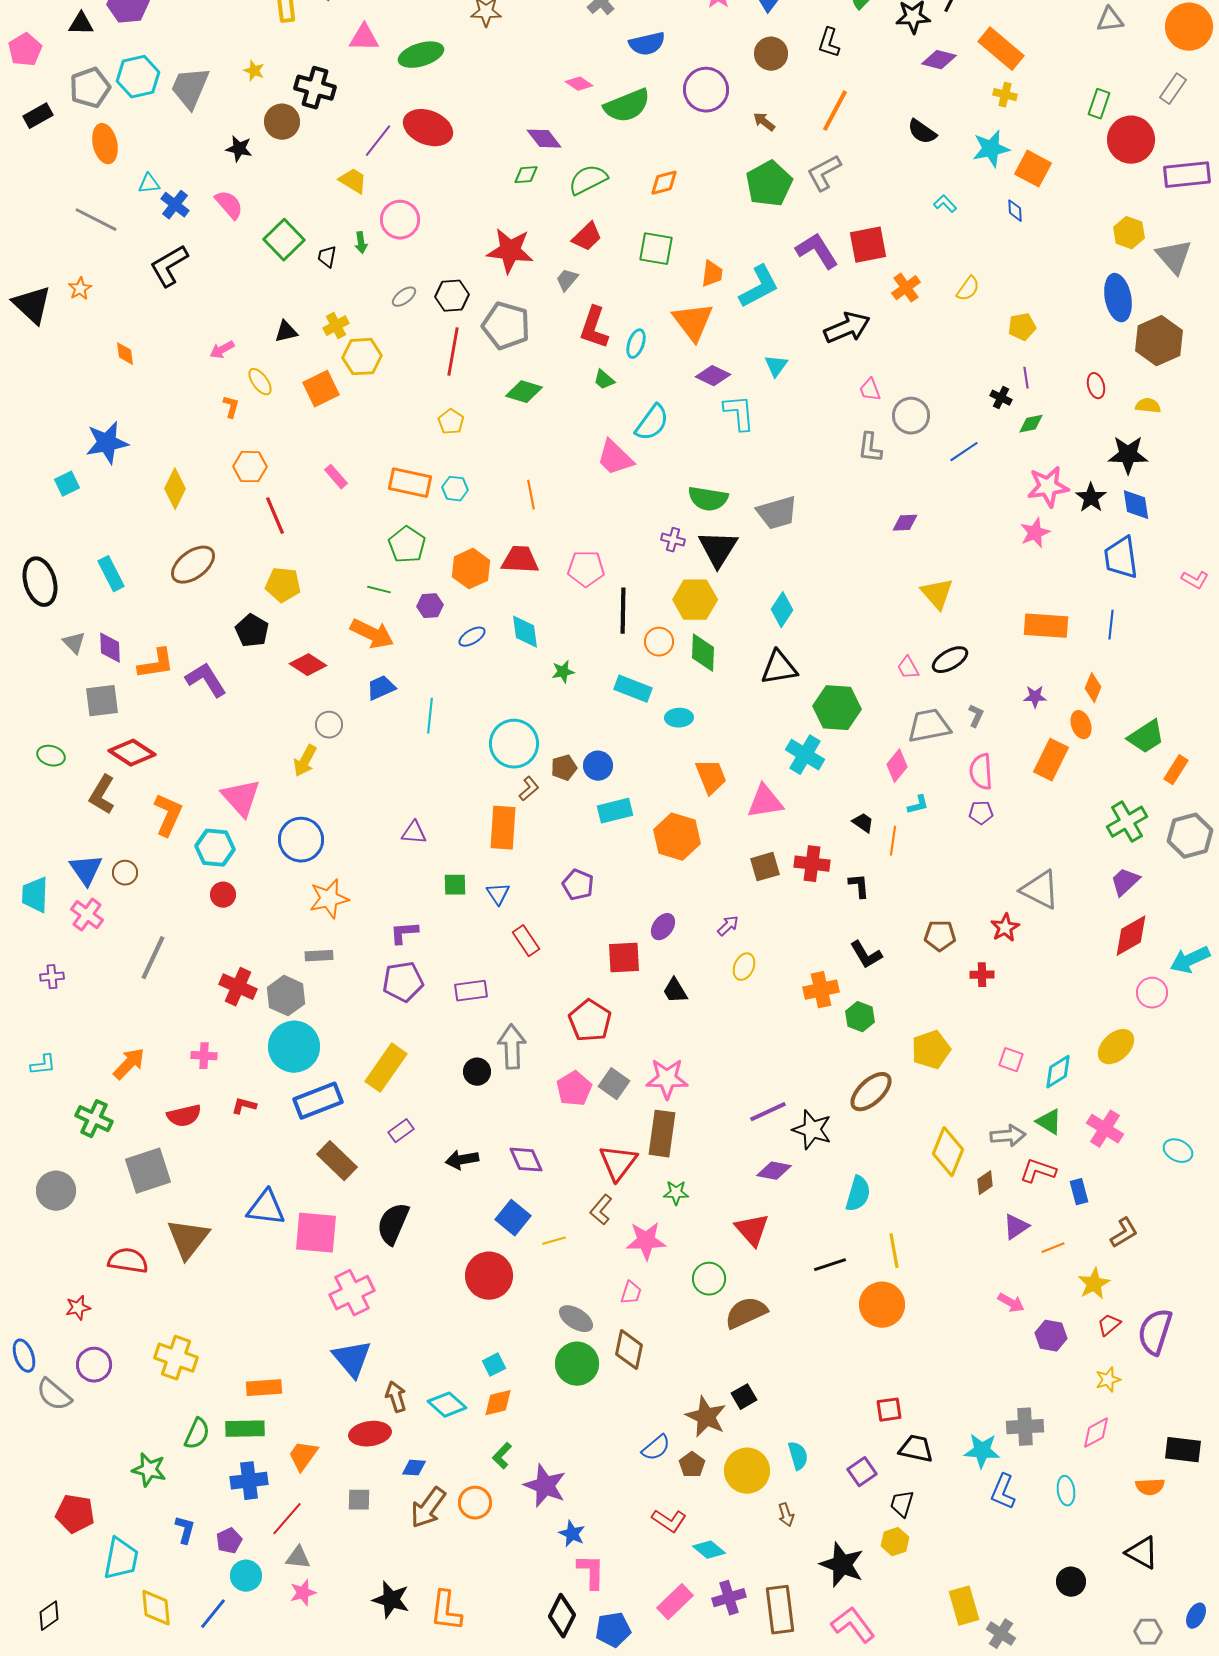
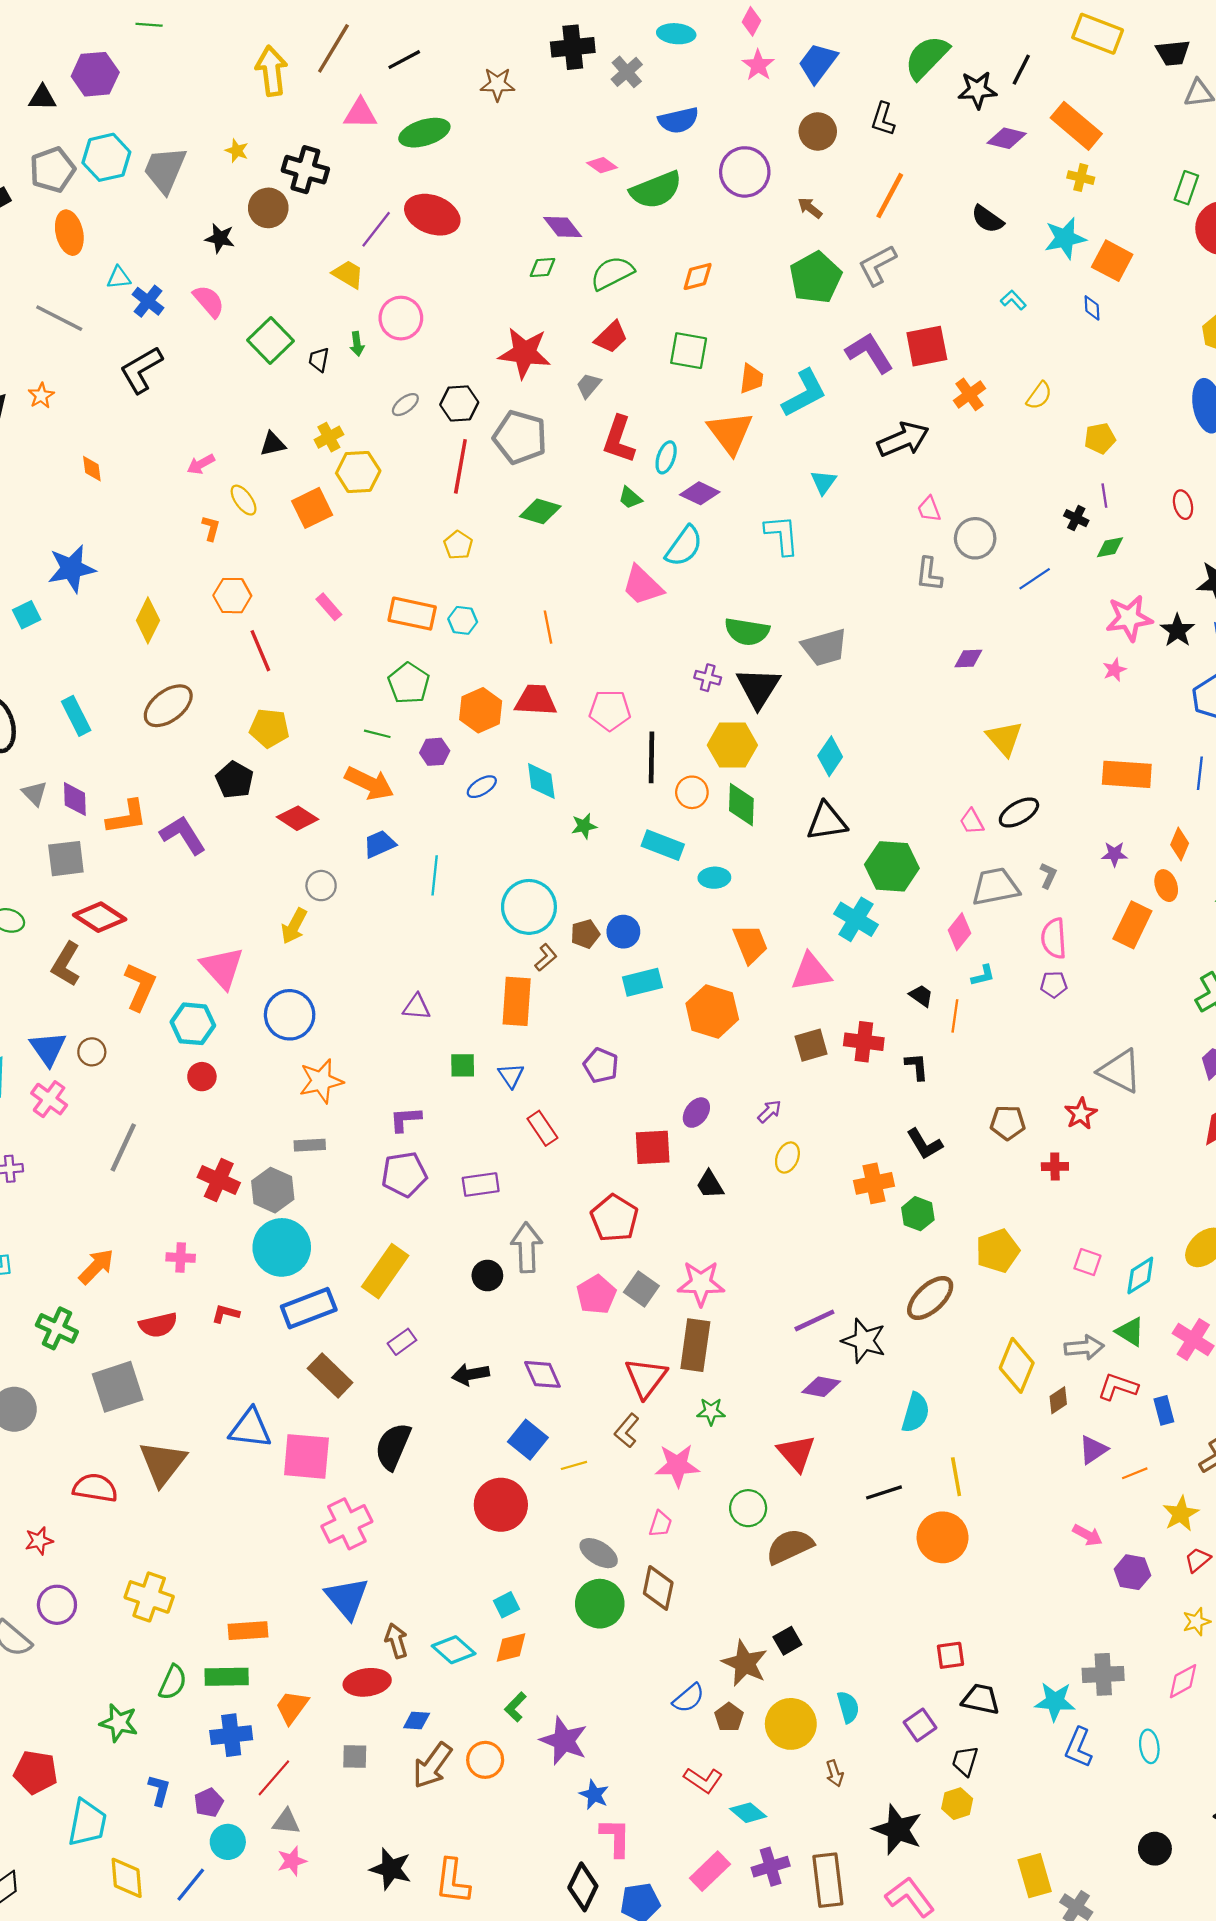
purple diamond: (713, 376) -> (700, 493), moved
pink star: (1035, 533) -> (1114, 670), size x0.7

